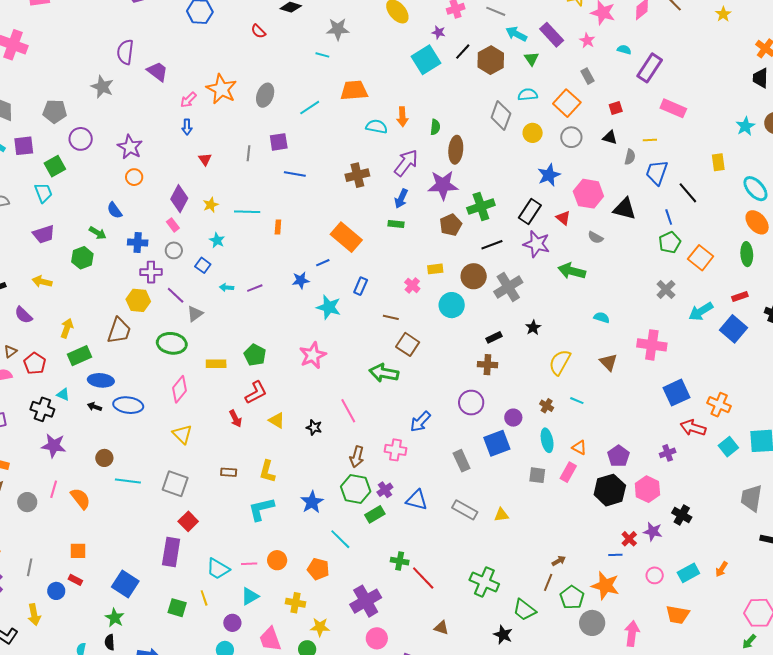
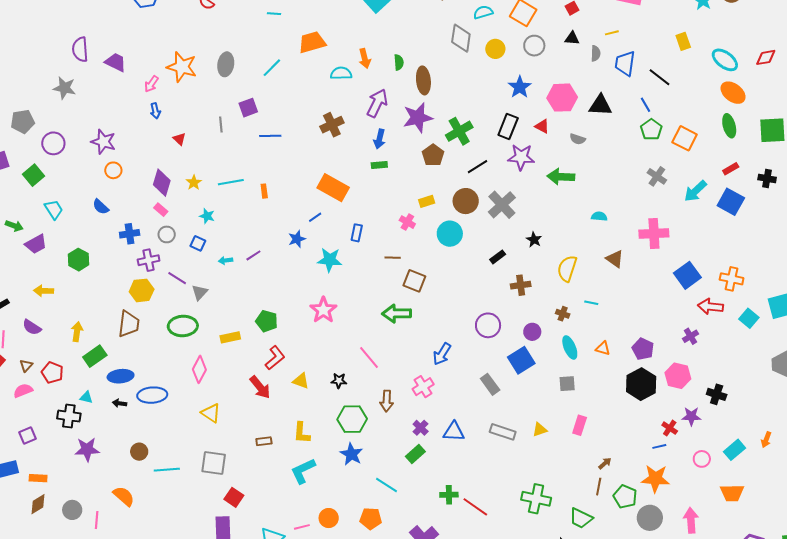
cyan trapezoid: (43, 193) -> (54, 209), moved
green arrow: (98, 233) -> (14, 226), moved
brown cross: (487, 365) -> (521, 285), moved
red arrow: (235, 419) -> (260, 387), size x1.4
pink cross: (395, 450) -> (423, 387), turned -30
pink rectangle: (568, 472) -> (580, 425), moved
pink line: (54, 489) -> (97, 520), moved
green hexagon: (356, 489) -> (352, 419), moved

